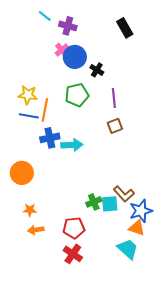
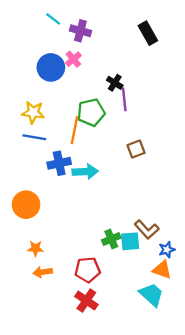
blue circle: (75, 57) -> (51, 67), moved
purple line: (114, 98) -> (124, 99), moved
orange line: (45, 110) -> (75, 130), moved
blue star: (141, 211) -> (167, 250), size x0.6

